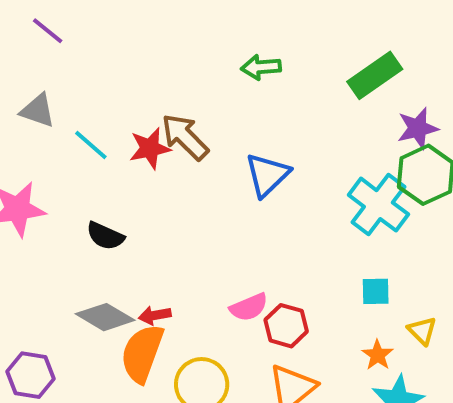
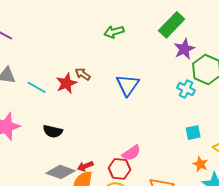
purple star: (418, 128) -> (184, 49), moved
brown arrow: (185, 137) -> (83, 74), size x0.6
cyan cross: (378, 205) -> (186, 89), size x0.6
red hexagon: (286, 326) -> (119, 169), moved

